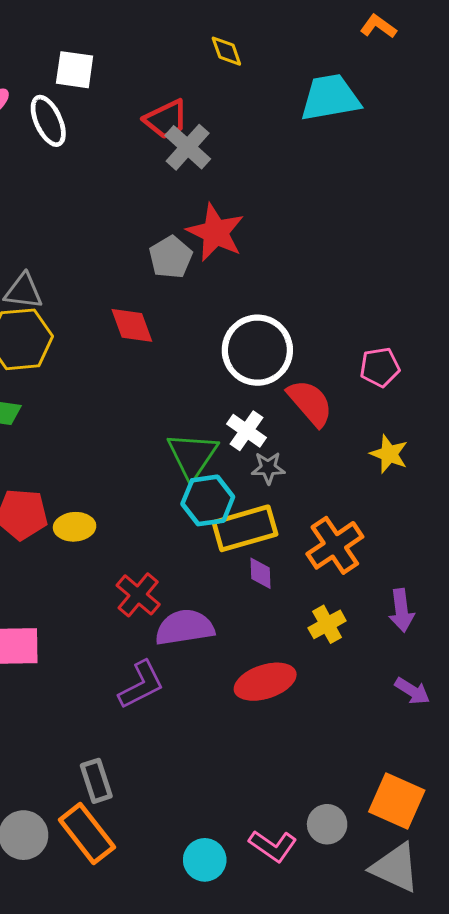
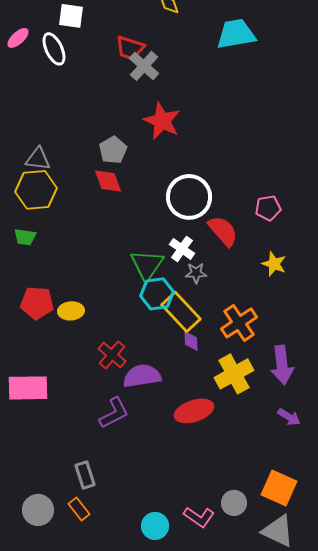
red trapezoid: (166, 119) -> (130, 48), turned 44
gray pentagon: (171, 257) -> (113, 150), moved
yellow rectangle: (245, 528) -> (181, 312), turned 63
purple arrow: (401, 610) -> (282, 365), size x1.4
yellow cross: (327, 624) -> (234, 374), size x1.6
orange rectangle: (87, 834) -> (79, 509), size x0.6

